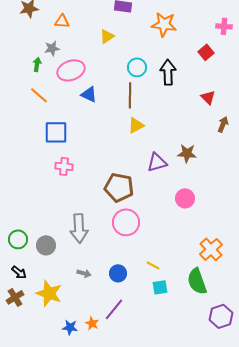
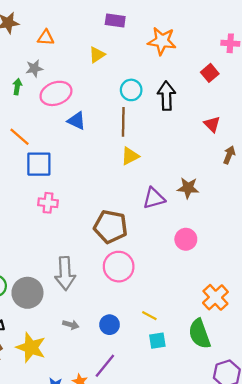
orange line: (39, 95) -> (20, 137), moved
gray circle: (46, 245) -> (27, 293), size x1.4

